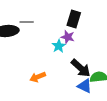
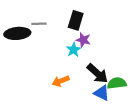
black rectangle: (74, 19) -> (76, 20), moved
orange arrow: (38, 77) -> (61, 81), moved

